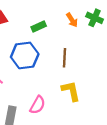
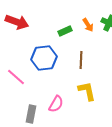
green rectangle: (39, 26) -> (65, 31), moved

